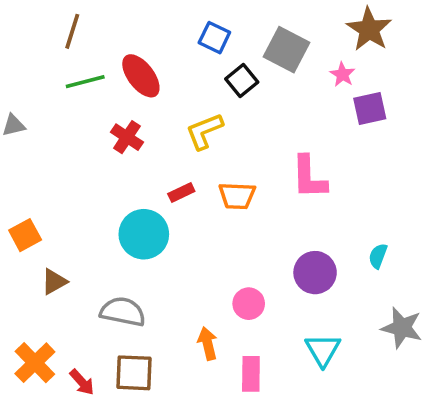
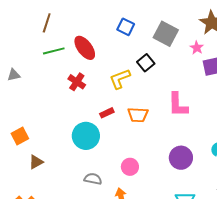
black square: (242, 81) -> (146, 63), moved
pink circle: (249, 304) -> (130, 167), moved
gray semicircle: (123, 312) -> (93, 179), moved, size x0.7

